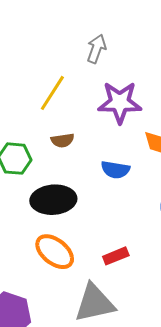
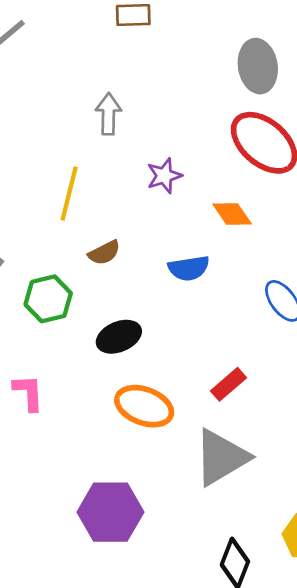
purple star: (120, 102) -> (164, 176), size x0.6
black ellipse: (53, 200) -> (119, 337), size x0.7

